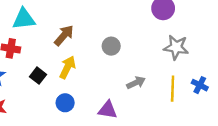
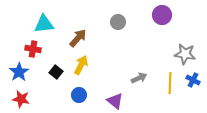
gray circle: (111, 46) -> (118, 22), moved
gray star: (176, 47) -> (185, 54), moved
purple triangle: (108, 110) -> (115, 101), turned 30

